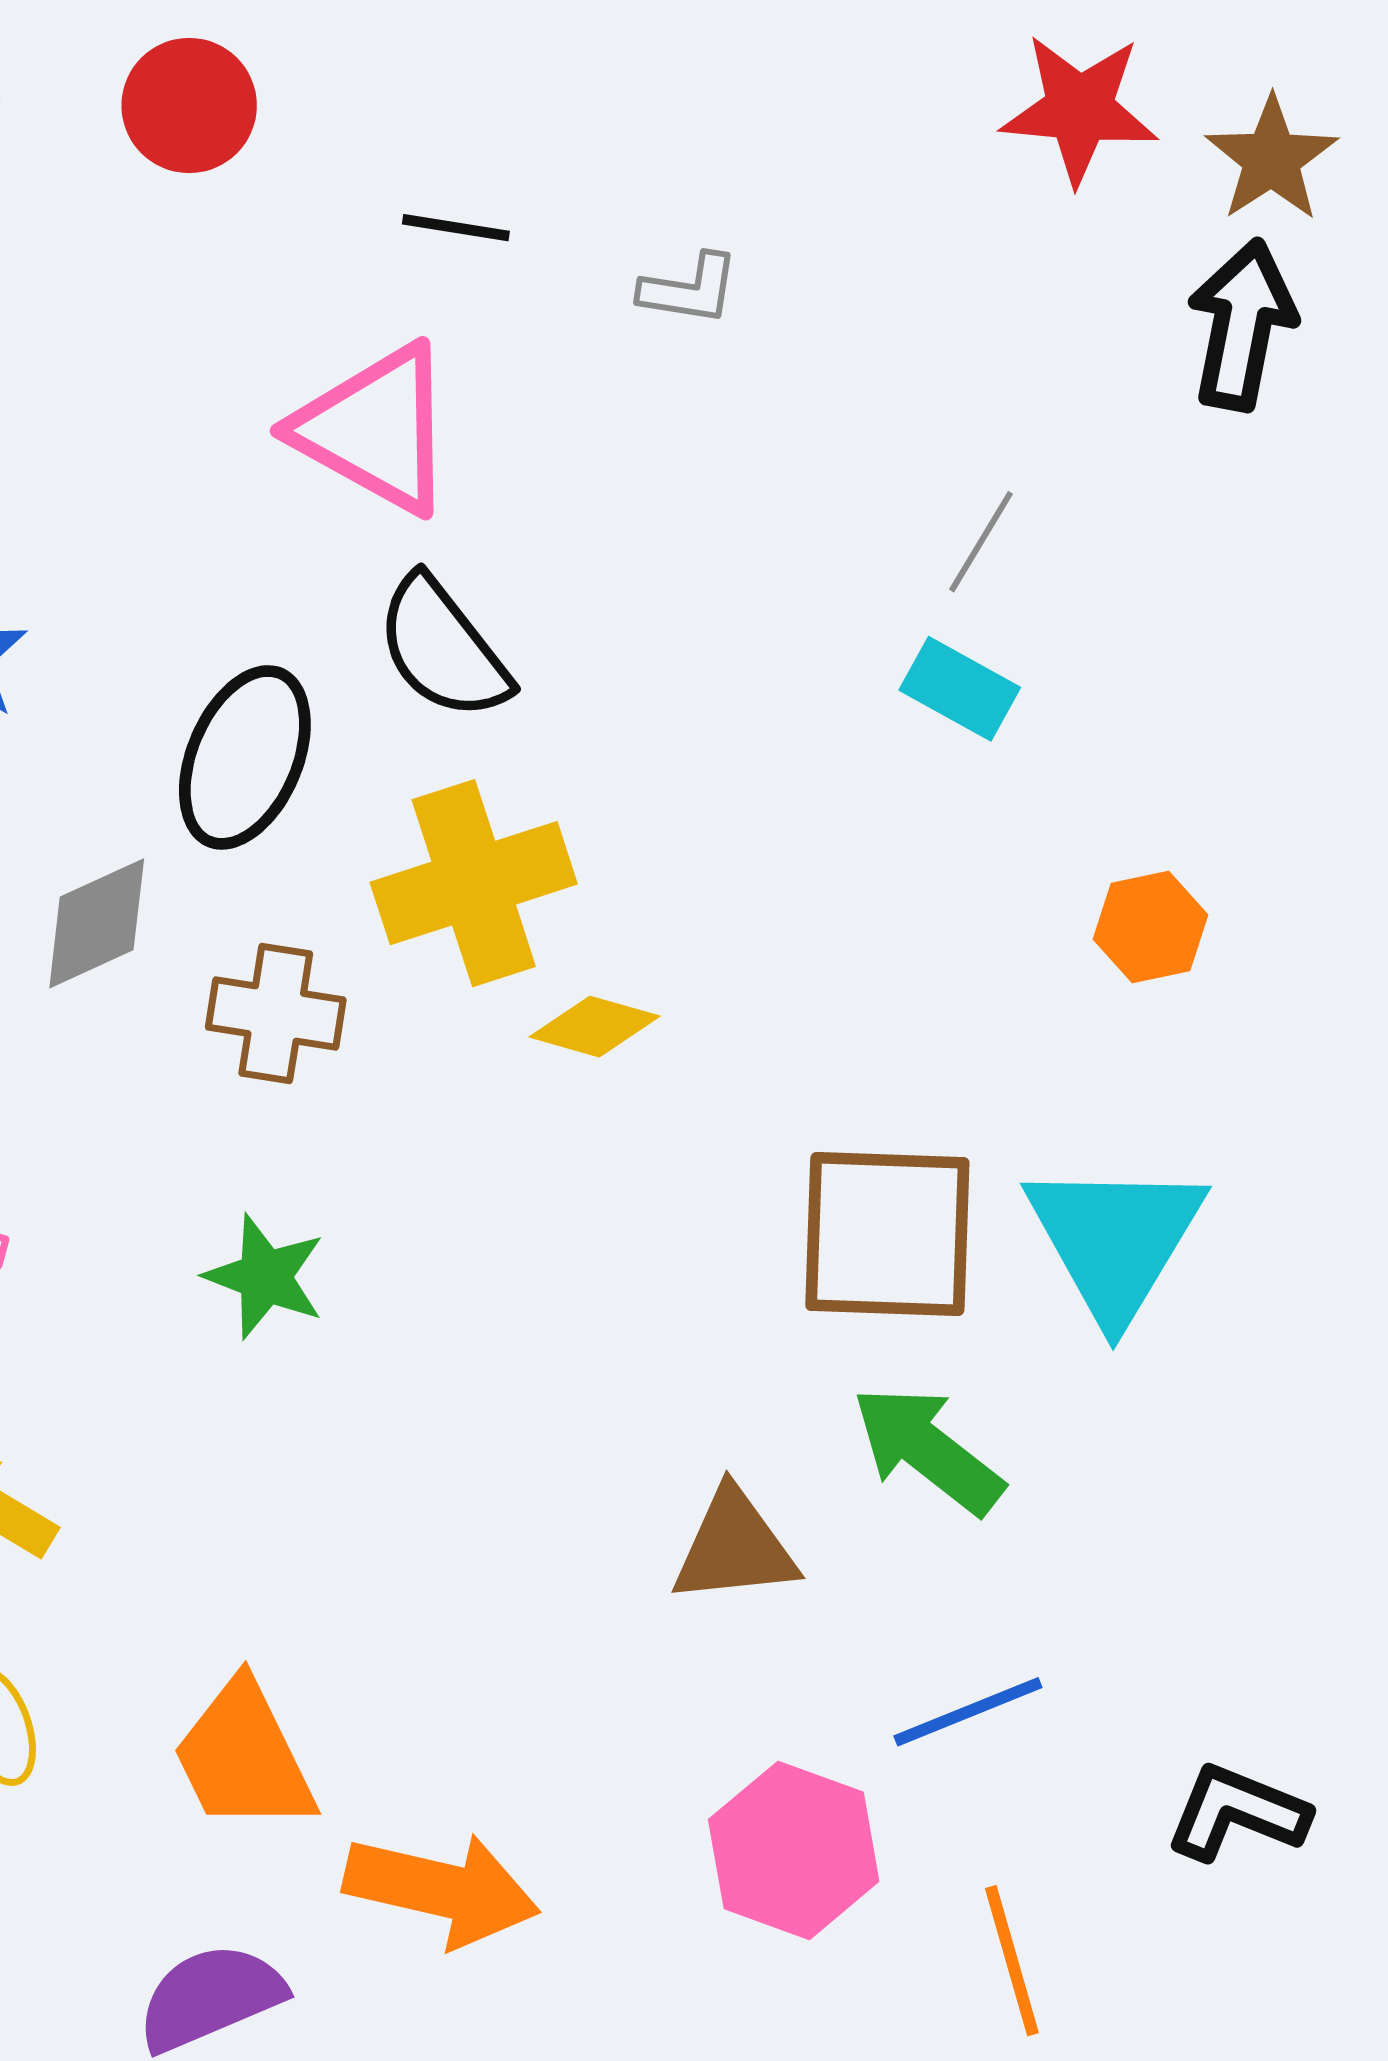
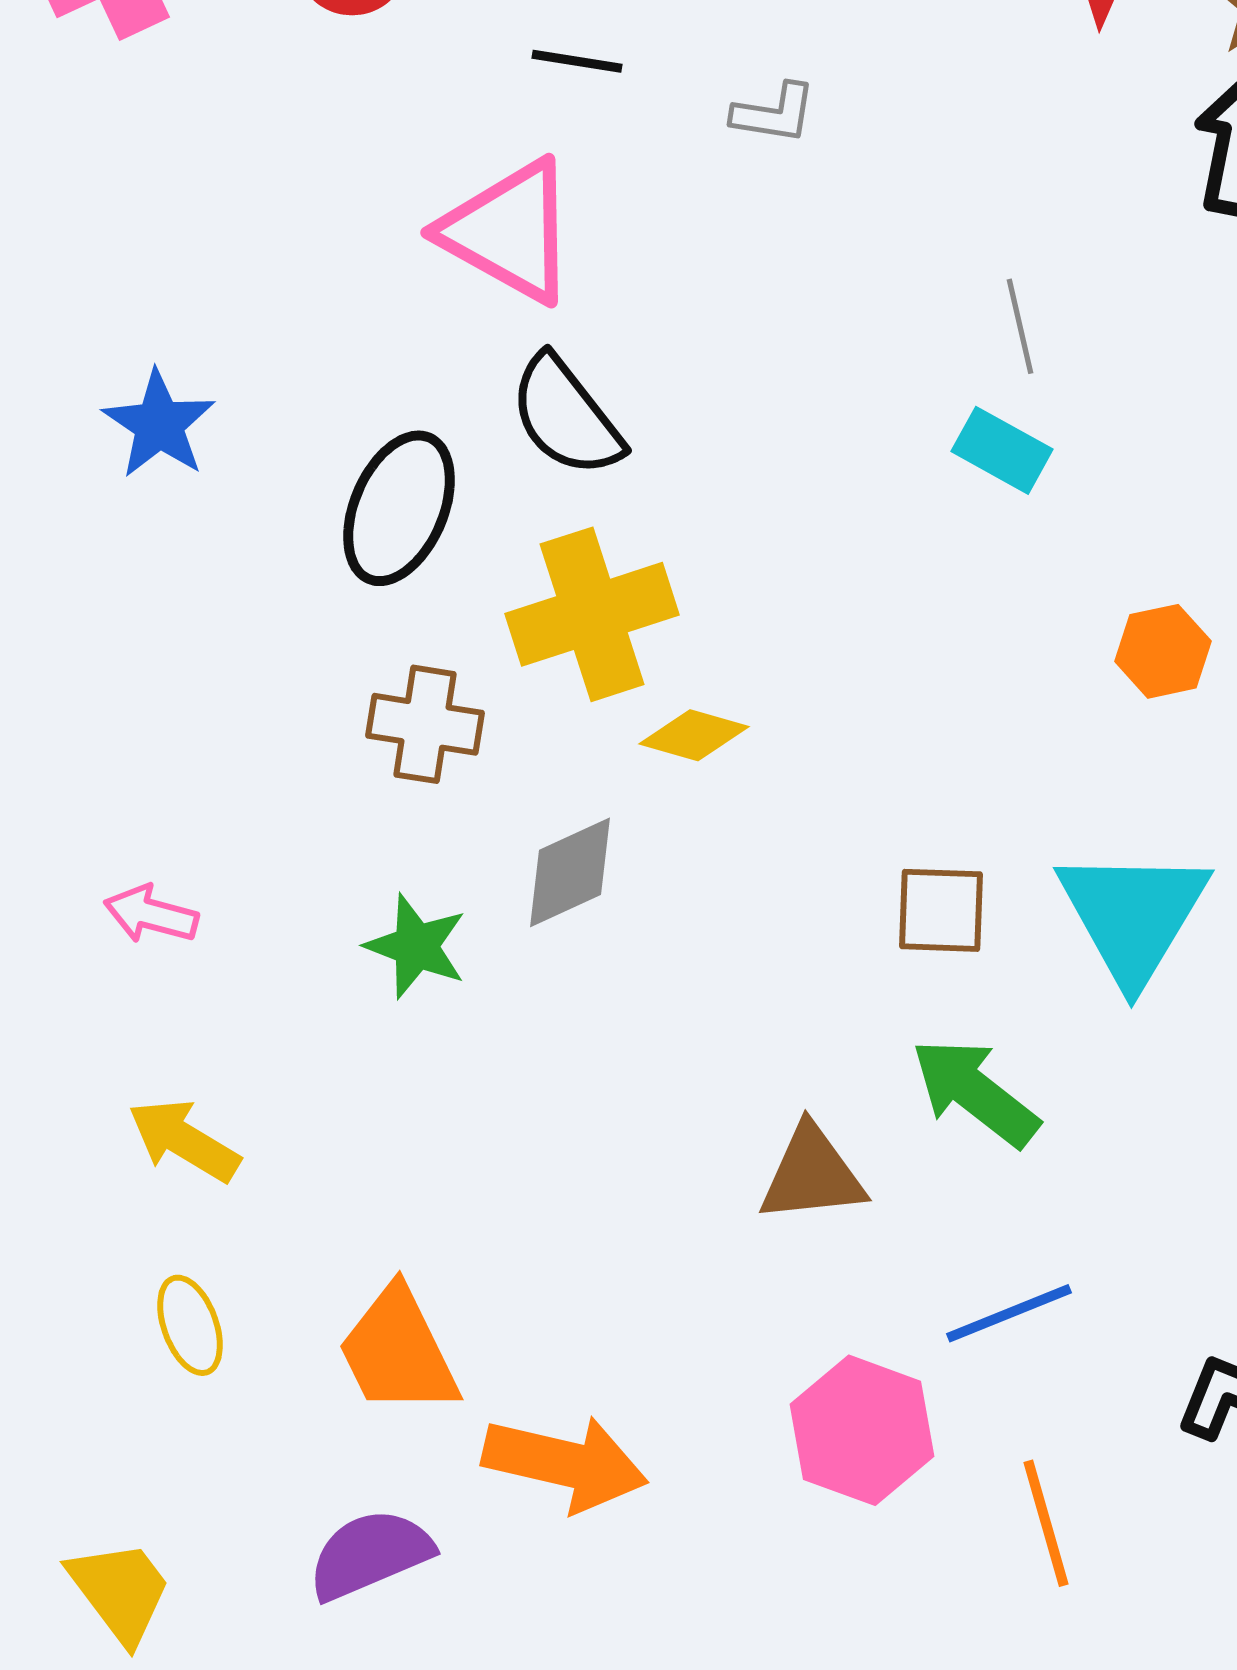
gray line: (981, 542) -> (1020, 326), turned -44
gray diamond: (97, 923) -> (570, 872), moved
brown square: (887, 1234) -> (941, 910), size x0.6

